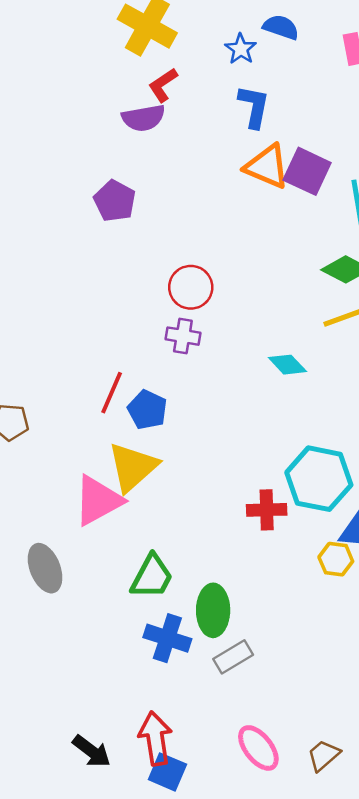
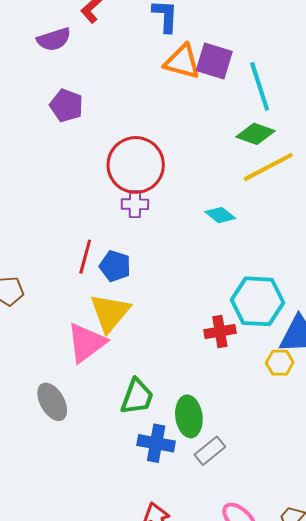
purple semicircle: (143, 118) -> (54, 39), moved
red circle: (191, 287) -> (136, 165), size x1.6

